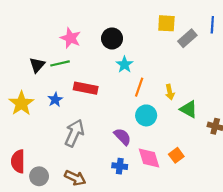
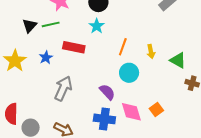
cyan star: (124, 64) -> (97, 26), moved
green triangle: (189, 109) -> (178, 60), moved
blue cross: (120, 166) -> (104, 119), size x1.5

